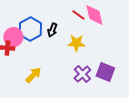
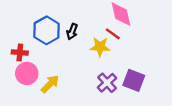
red line: (78, 15) -> (113, 34), moved
pink circle: (13, 37) -> (27, 73), moved

